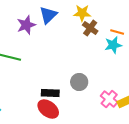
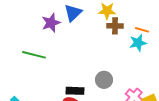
brown cross: (90, 28) -> (115, 26), turned -35

